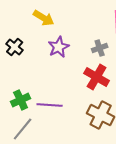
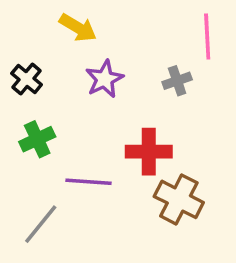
red cross: (97, 77) -> (149, 152), moved, turned -30
green cross: (21, 100) -> (37, 139), moved

